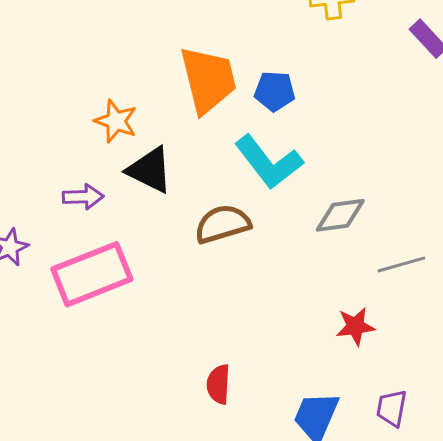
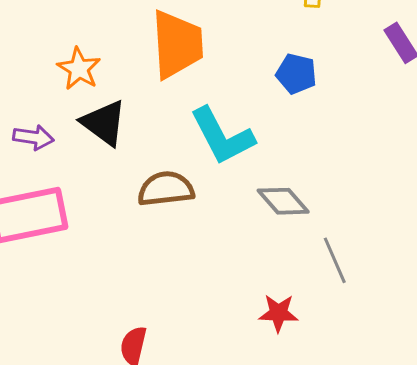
blue pentagon: (275, 91) -> (296, 74), moved
gray diamond: (340, 215) -> (283, 201), turned 46
gray line: (401, 264) -> (335, 260), turned 72

